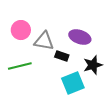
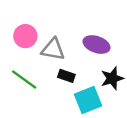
black rectangle: (62, 56) -> (66, 76), moved
green line: (20, 66) -> (24, 80), turned 50

